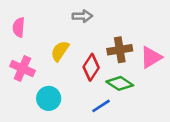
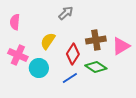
gray arrow: (82, 16) -> (66, 13), turned -42
cyan circle: (49, 98) -> (39, 68), moved
blue line: (101, 106) -> (70, 78), moved

